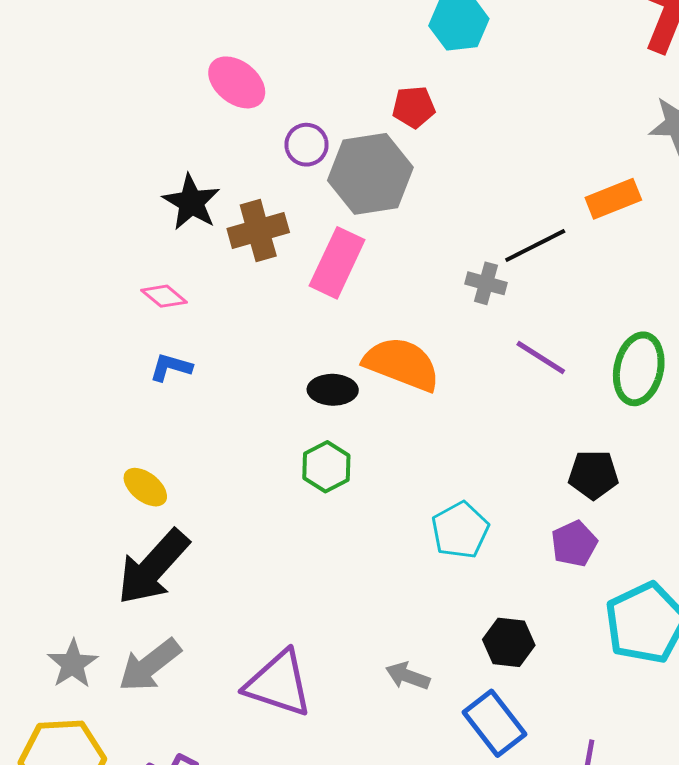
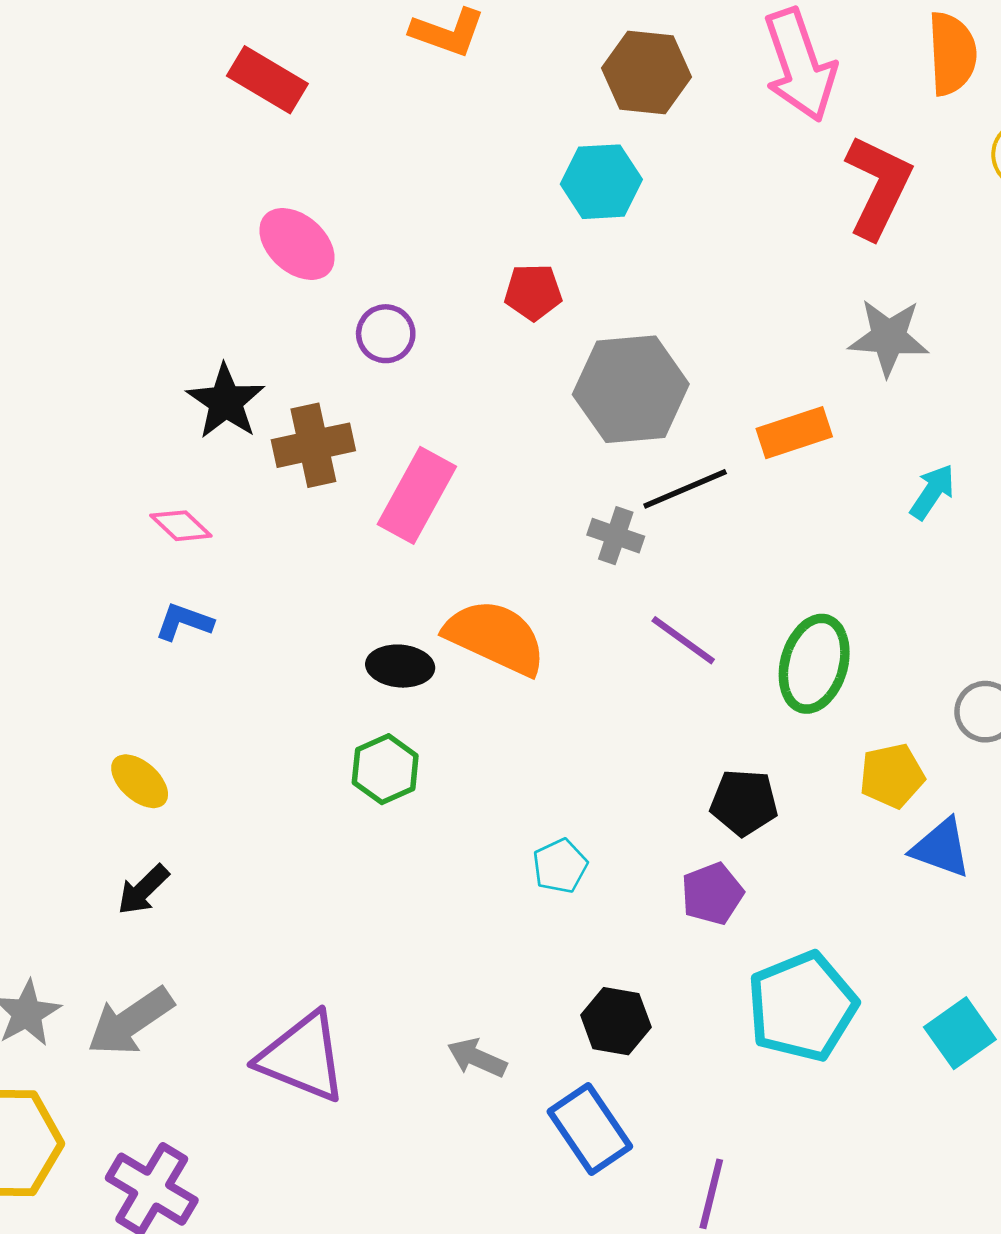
gray hexagon: (370, 174) -> (631, 389), moved
cyan pentagon: (460, 530) -> (560, 866), size x0.7
black arrow: (153, 567) -> (143, 890), size x0.5

